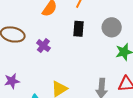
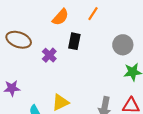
black rectangle: (79, 29) -> (74, 41), moved

